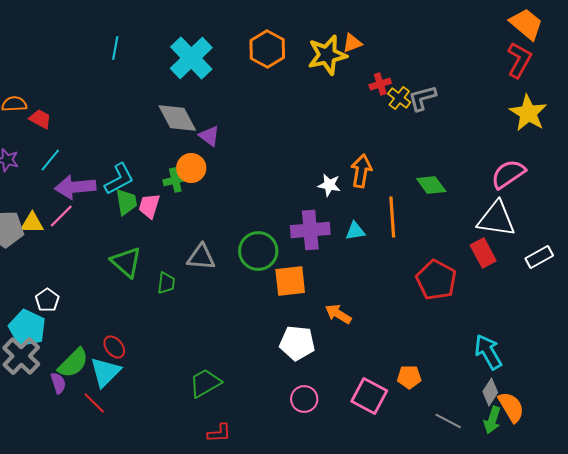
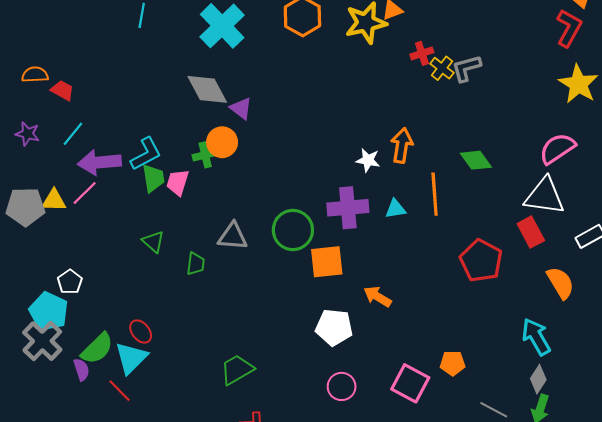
green triangle: (126, 262) -> (153, 242), size x0.7
orange semicircle: (511, 407) -> (560, 283), moved

